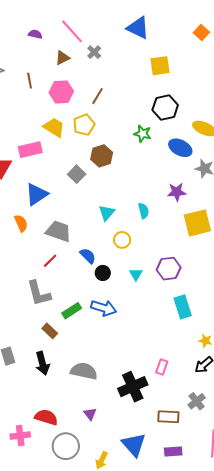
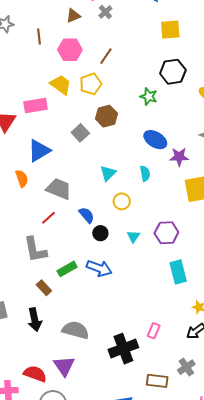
blue ellipse: (180, 148) -> (155, 140), moved
purple triangle: (90, 414) -> (64, 366), moved, size x1.6

